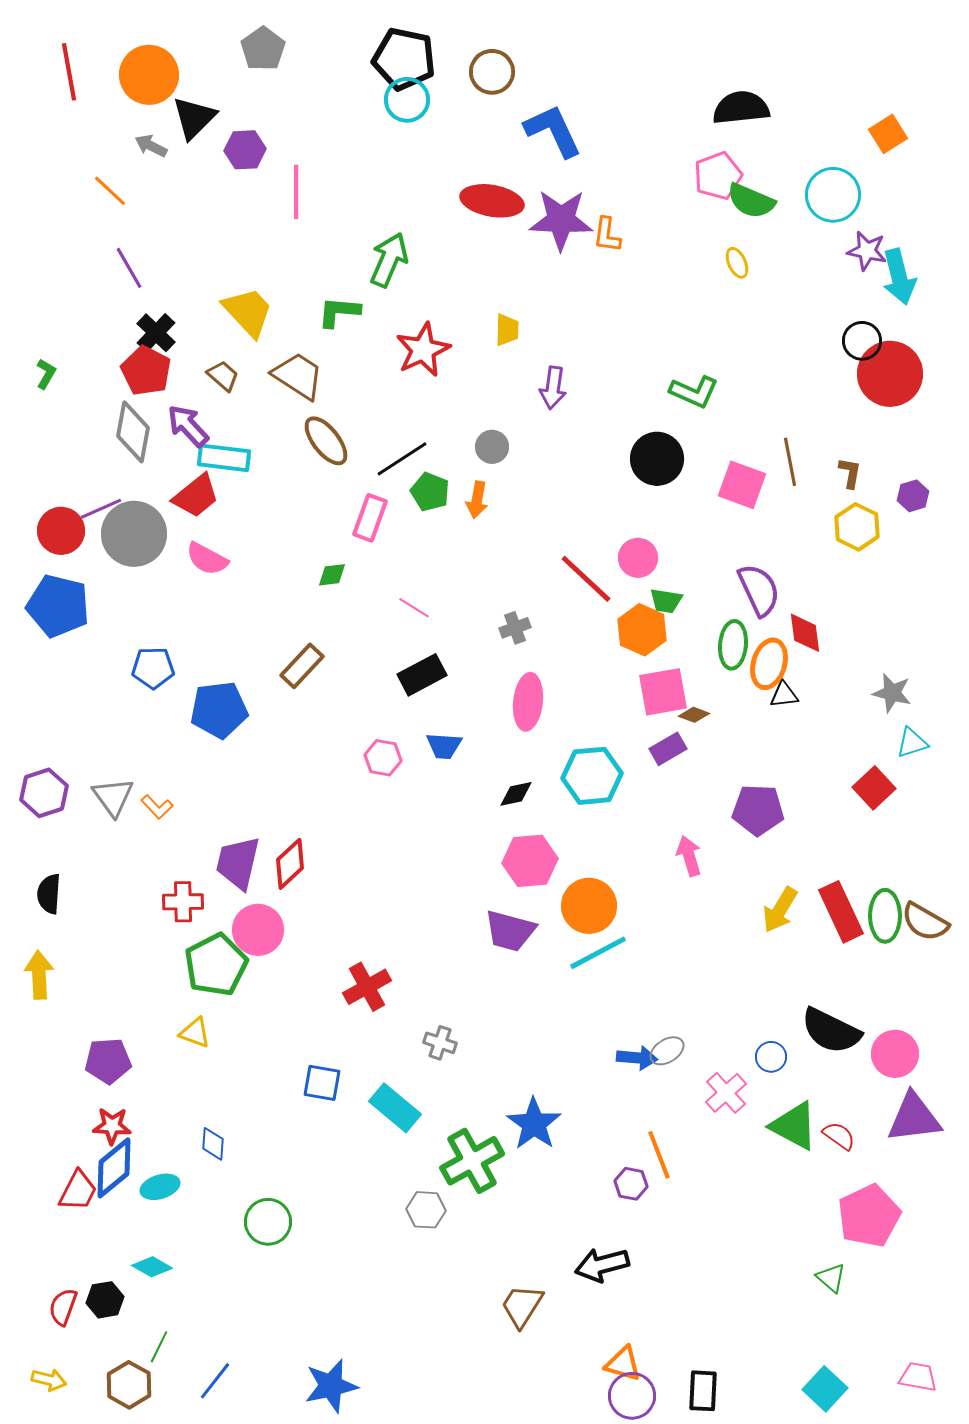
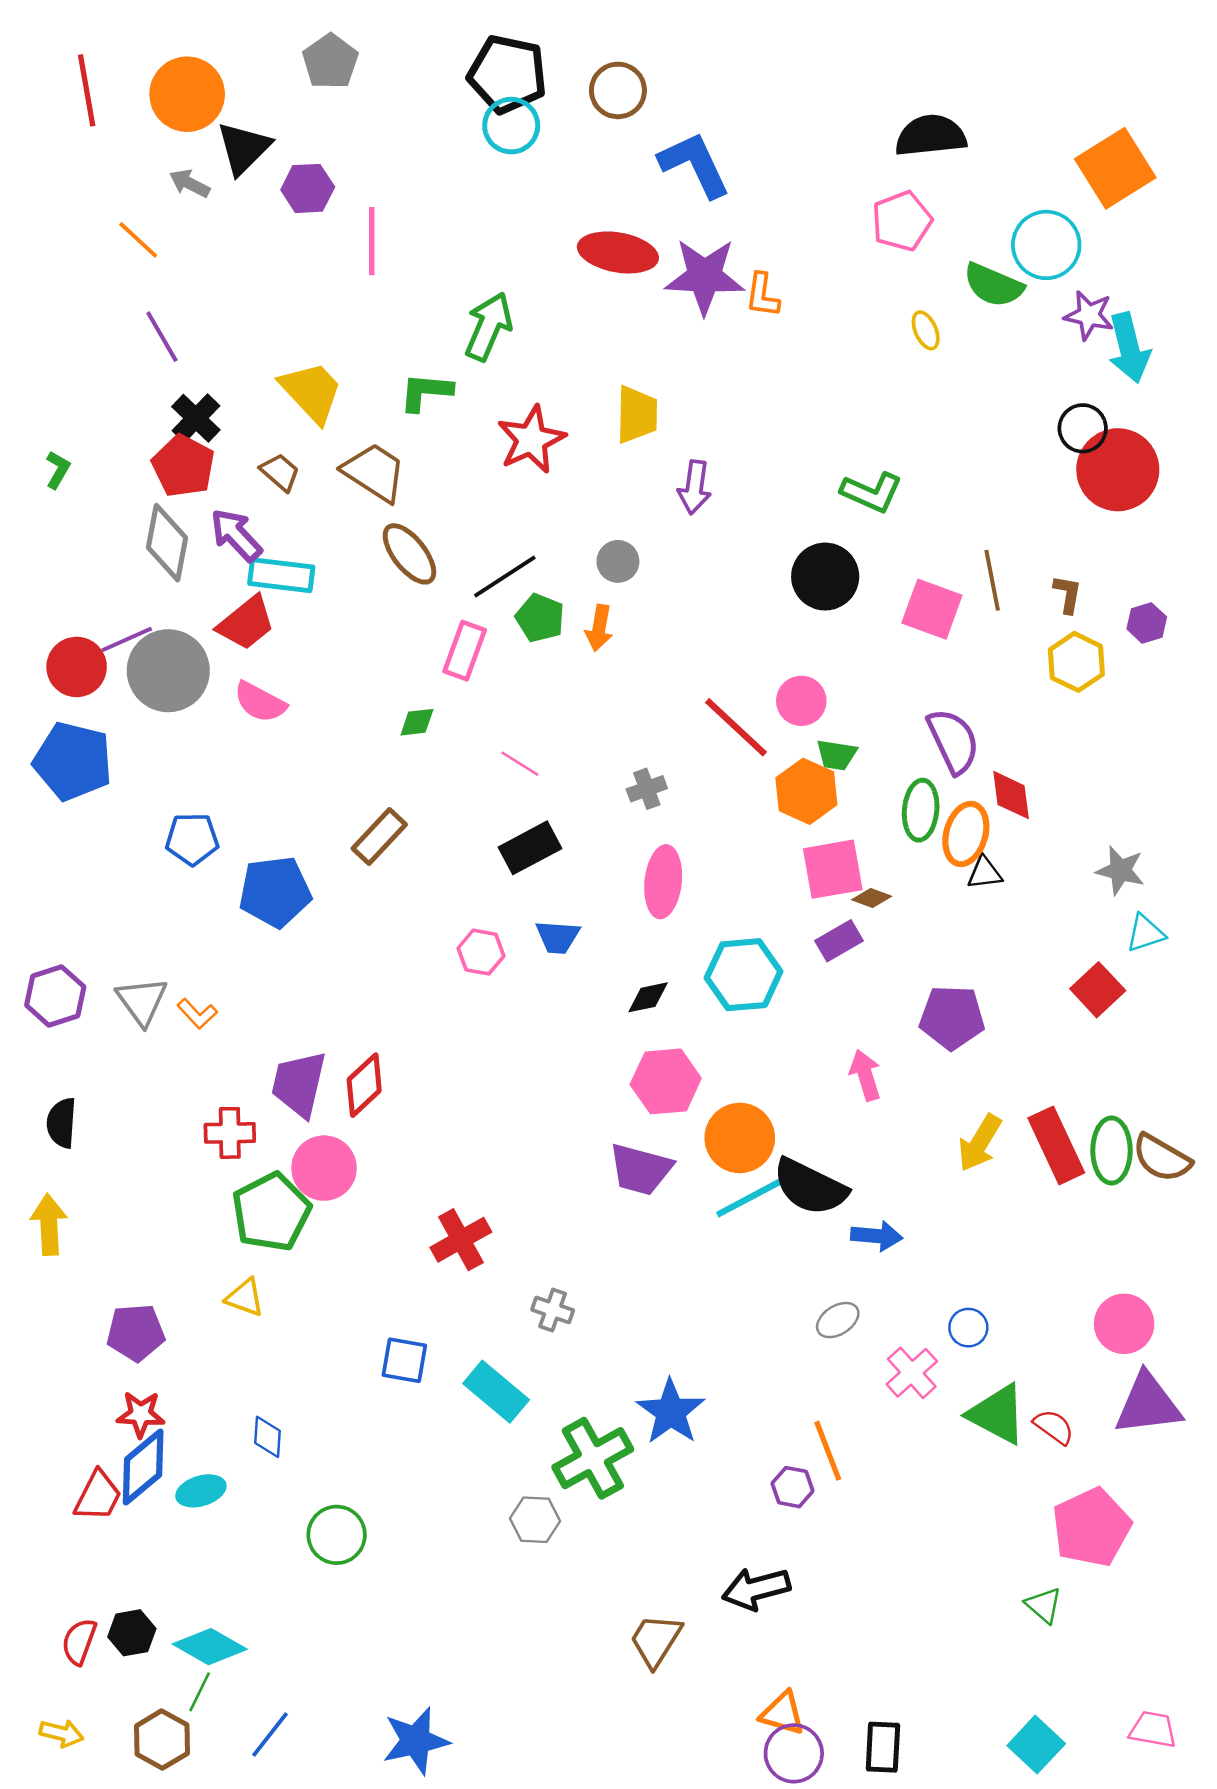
orange square: (888, 134) -> (1115, 168), size x1.6
green semicircle: (751, 201) -> (993, 285), moved
yellow trapezoid: (507, 330) -> (637, 414), size x1.4
black semicircle: (831, 1031) -> (810, 1187), moved
blue arrow: (637, 1058) -> (877, 1236), moved
cyan diamond: (152, 1267) -> (210, 1647), moved, size x1.4

